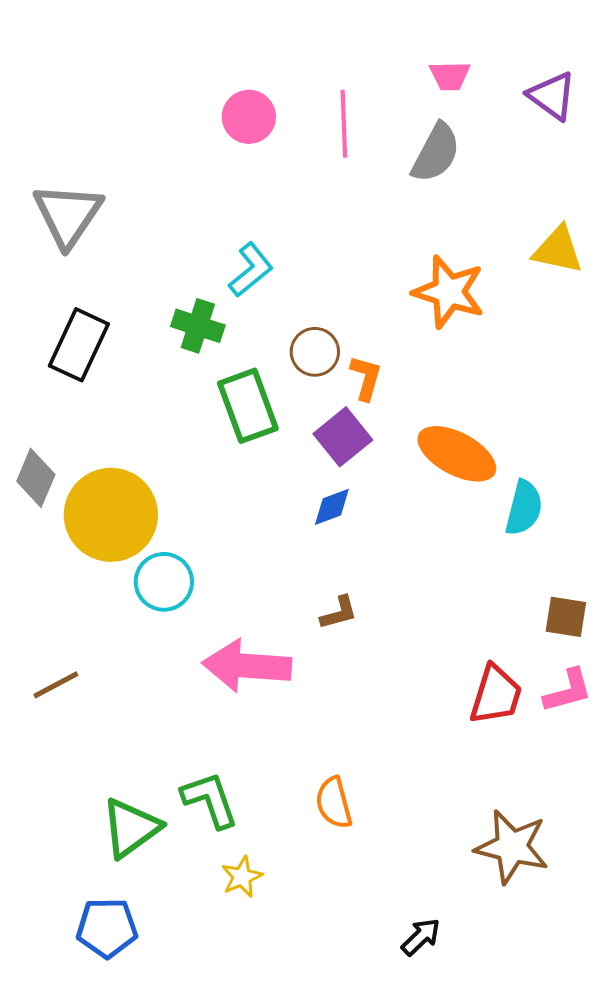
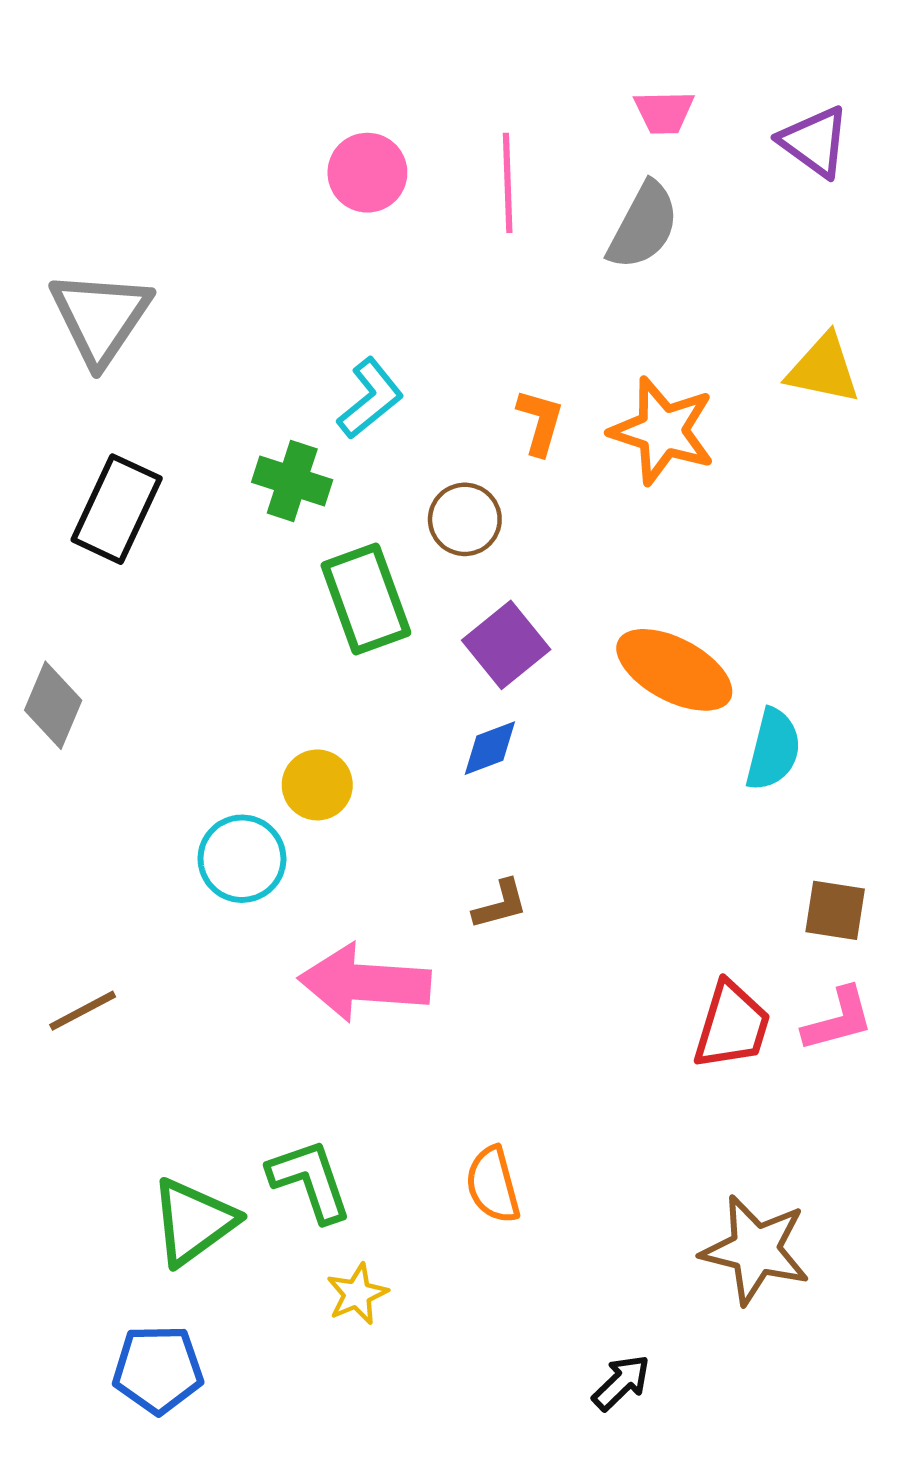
orange L-shape: (366, 378) -> (540, 422), moved
yellow circle: (111, 515) -> (317, 785), moved, size x0.5

